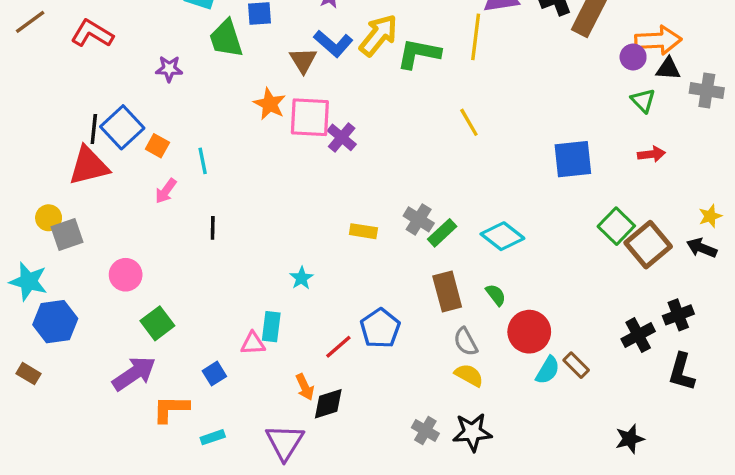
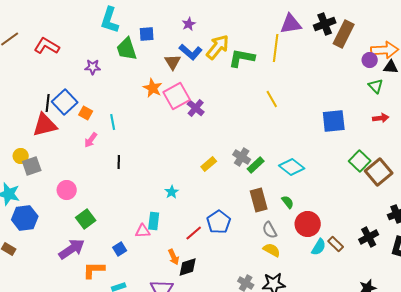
pink square: (310, 117) -> (177, 96), turned -32
yellow rectangle: (363, 231) -> (209, 164), turned -49
black cross: (638, 335) -> (369, 237), moved

